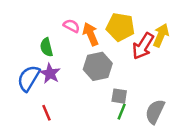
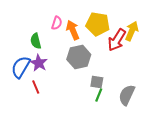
pink semicircle: (72, 26) -> (57, 23), turned 80
red line: (46, 113) -> (36, 87), moved

